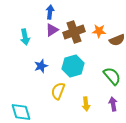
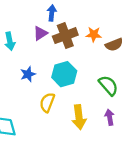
blue arrow: (50, 12) -> (52, 13), moved
yellow arrow: (86, 104) -> (79, 117), size x1.5

